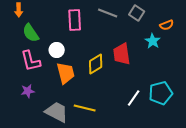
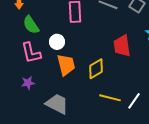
yellow diamond: (96, 64) -> (96, 69), moved
white line: (134, 98) -> (134, 101), moved
yellow line: (85, 108) -> (110, 98), moved

